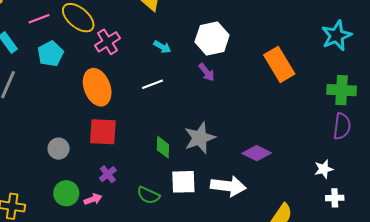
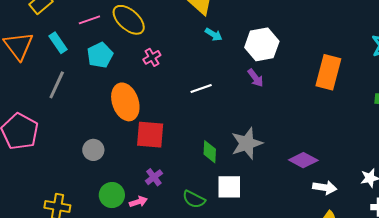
pink cross: (107, 42) -> (152, 57), moved, size x0.7
cyan arrow: (162, 47) -> (214, 34), moved
orange rectangle: (279, 64) -> (328, 72), turned 44
orange ellipse: (97, 87) -> (125, 102), moved
gray circle: (59, 149) -> (93, 150), moved
white arrow: (228, 186) -> (325, 187), moved, size x0.7

